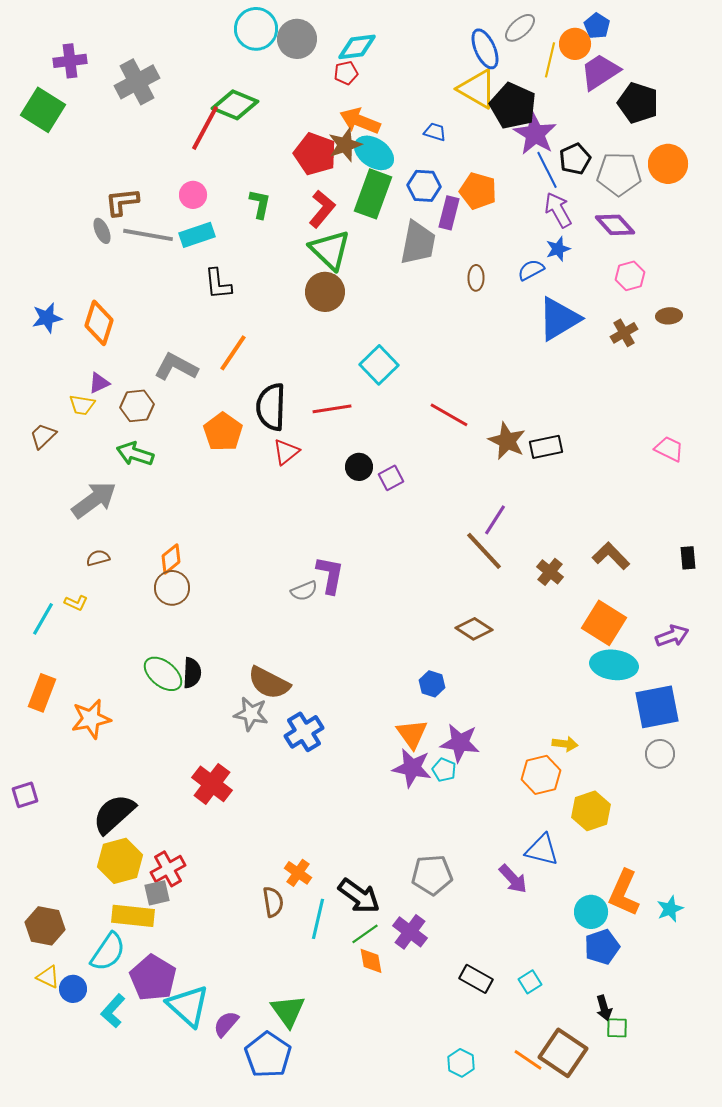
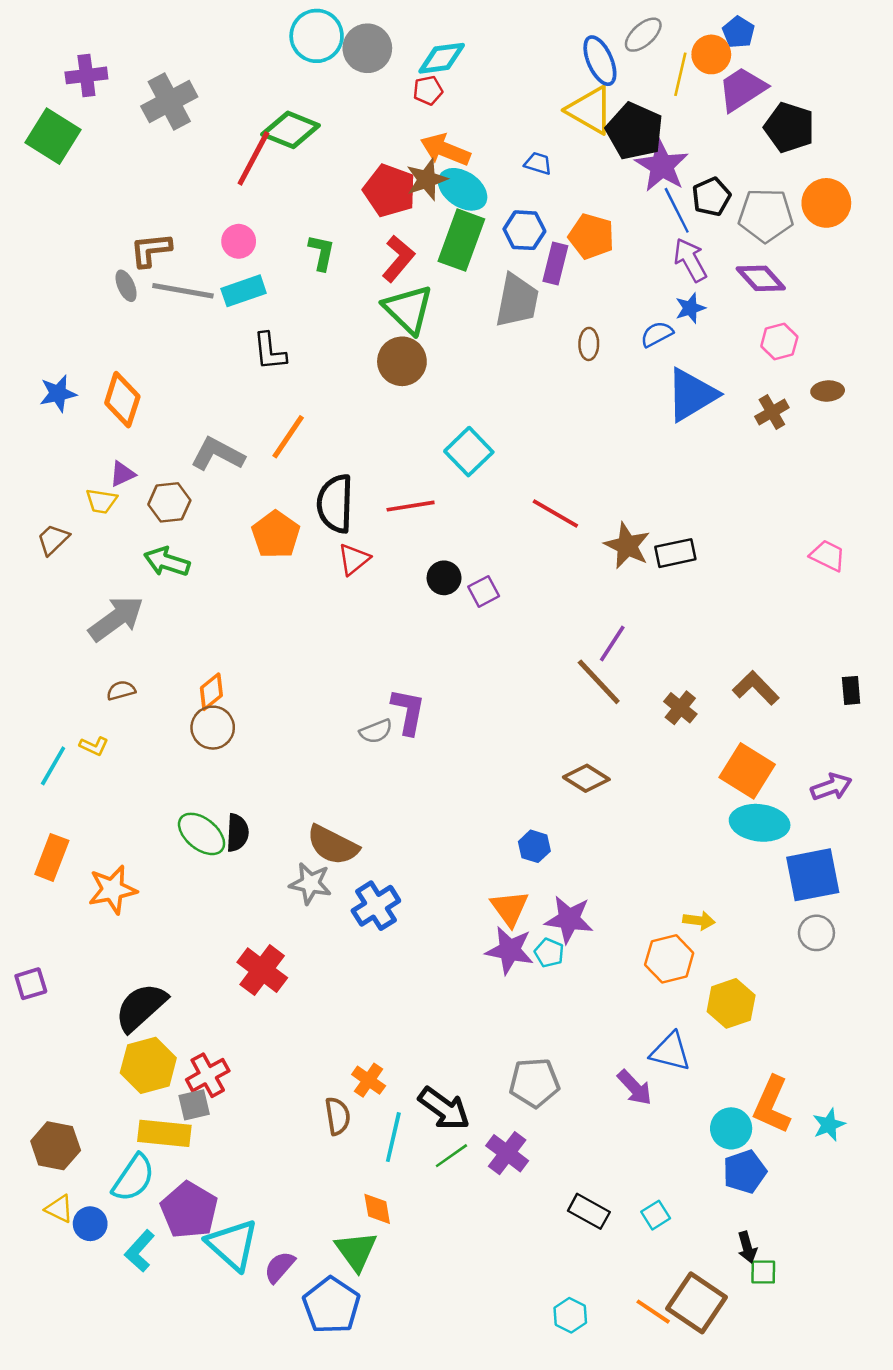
orange diamond: (371, 961) -> (377, 1209), moved

